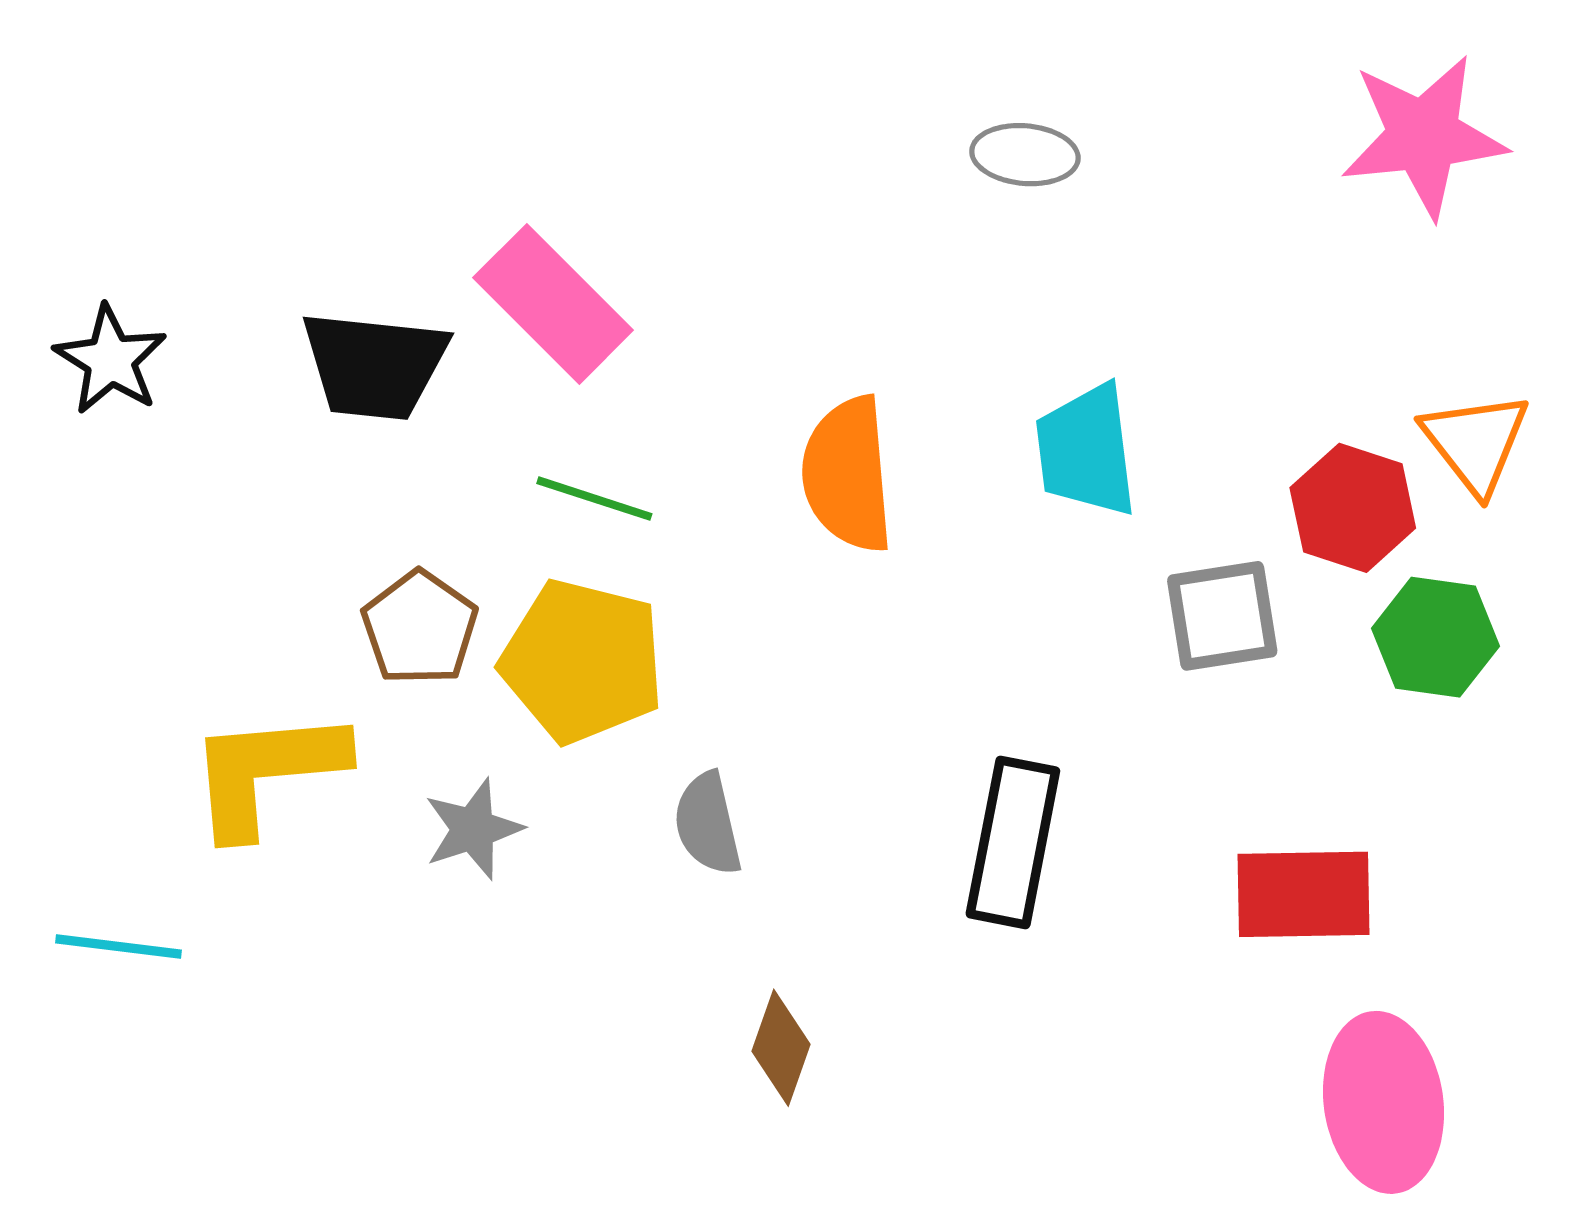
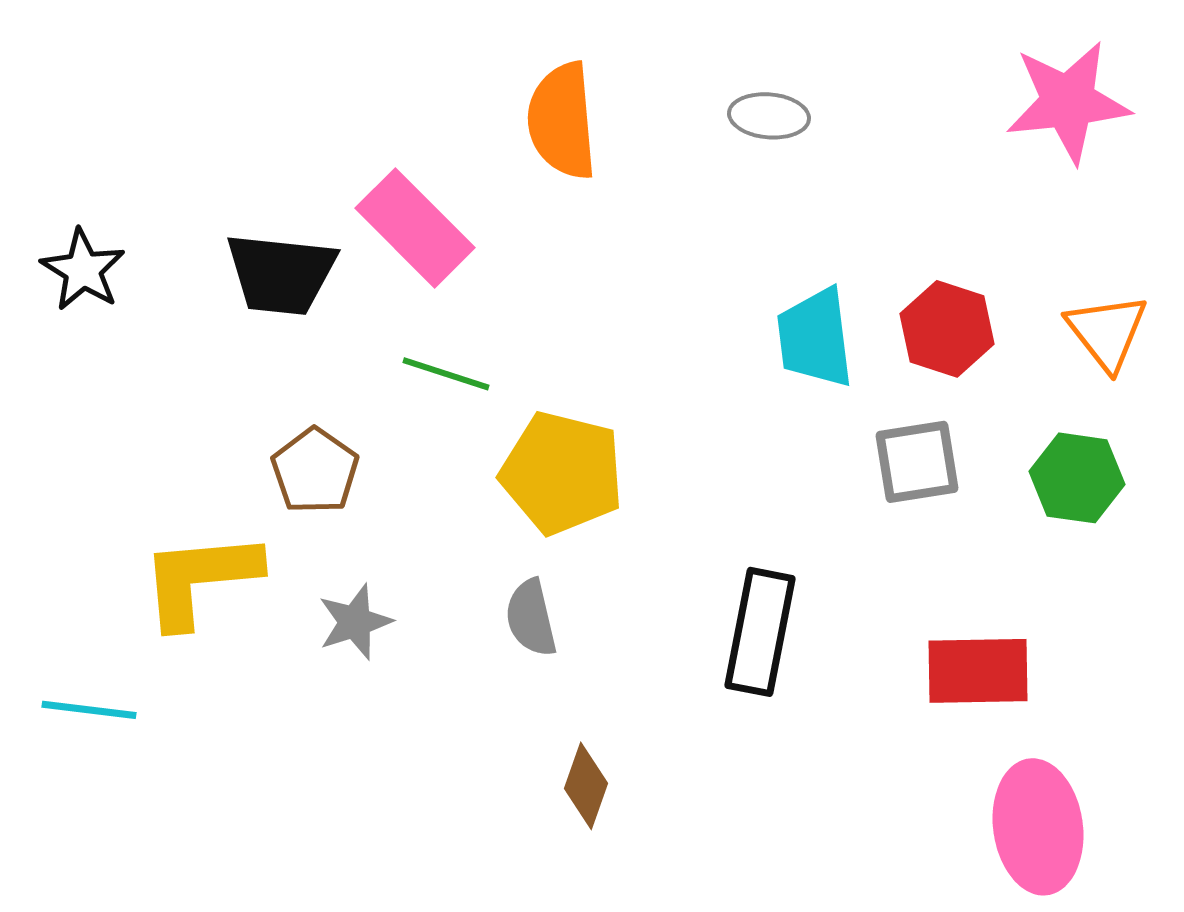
orange semicircle: (848, 475) -> (562, 121), moved
red hexagon: (1353, 508) -> (947, 329), moved
yellow pentagon: (582, 661) -> (562, 473), moved

